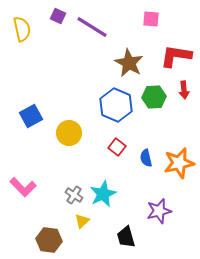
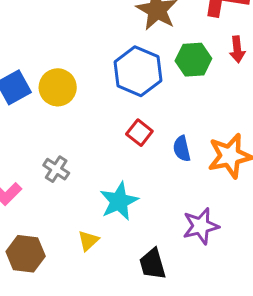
yellow circle: (69, 133) -> (58, 87), moved
gray cross: (74, 195) -> (56, 169), moved
brown hexagon: (49, 240) -> (26, 254), moved

